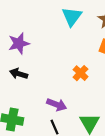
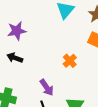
purple arrow: (57, 105) -> (47, 87), turned 30

